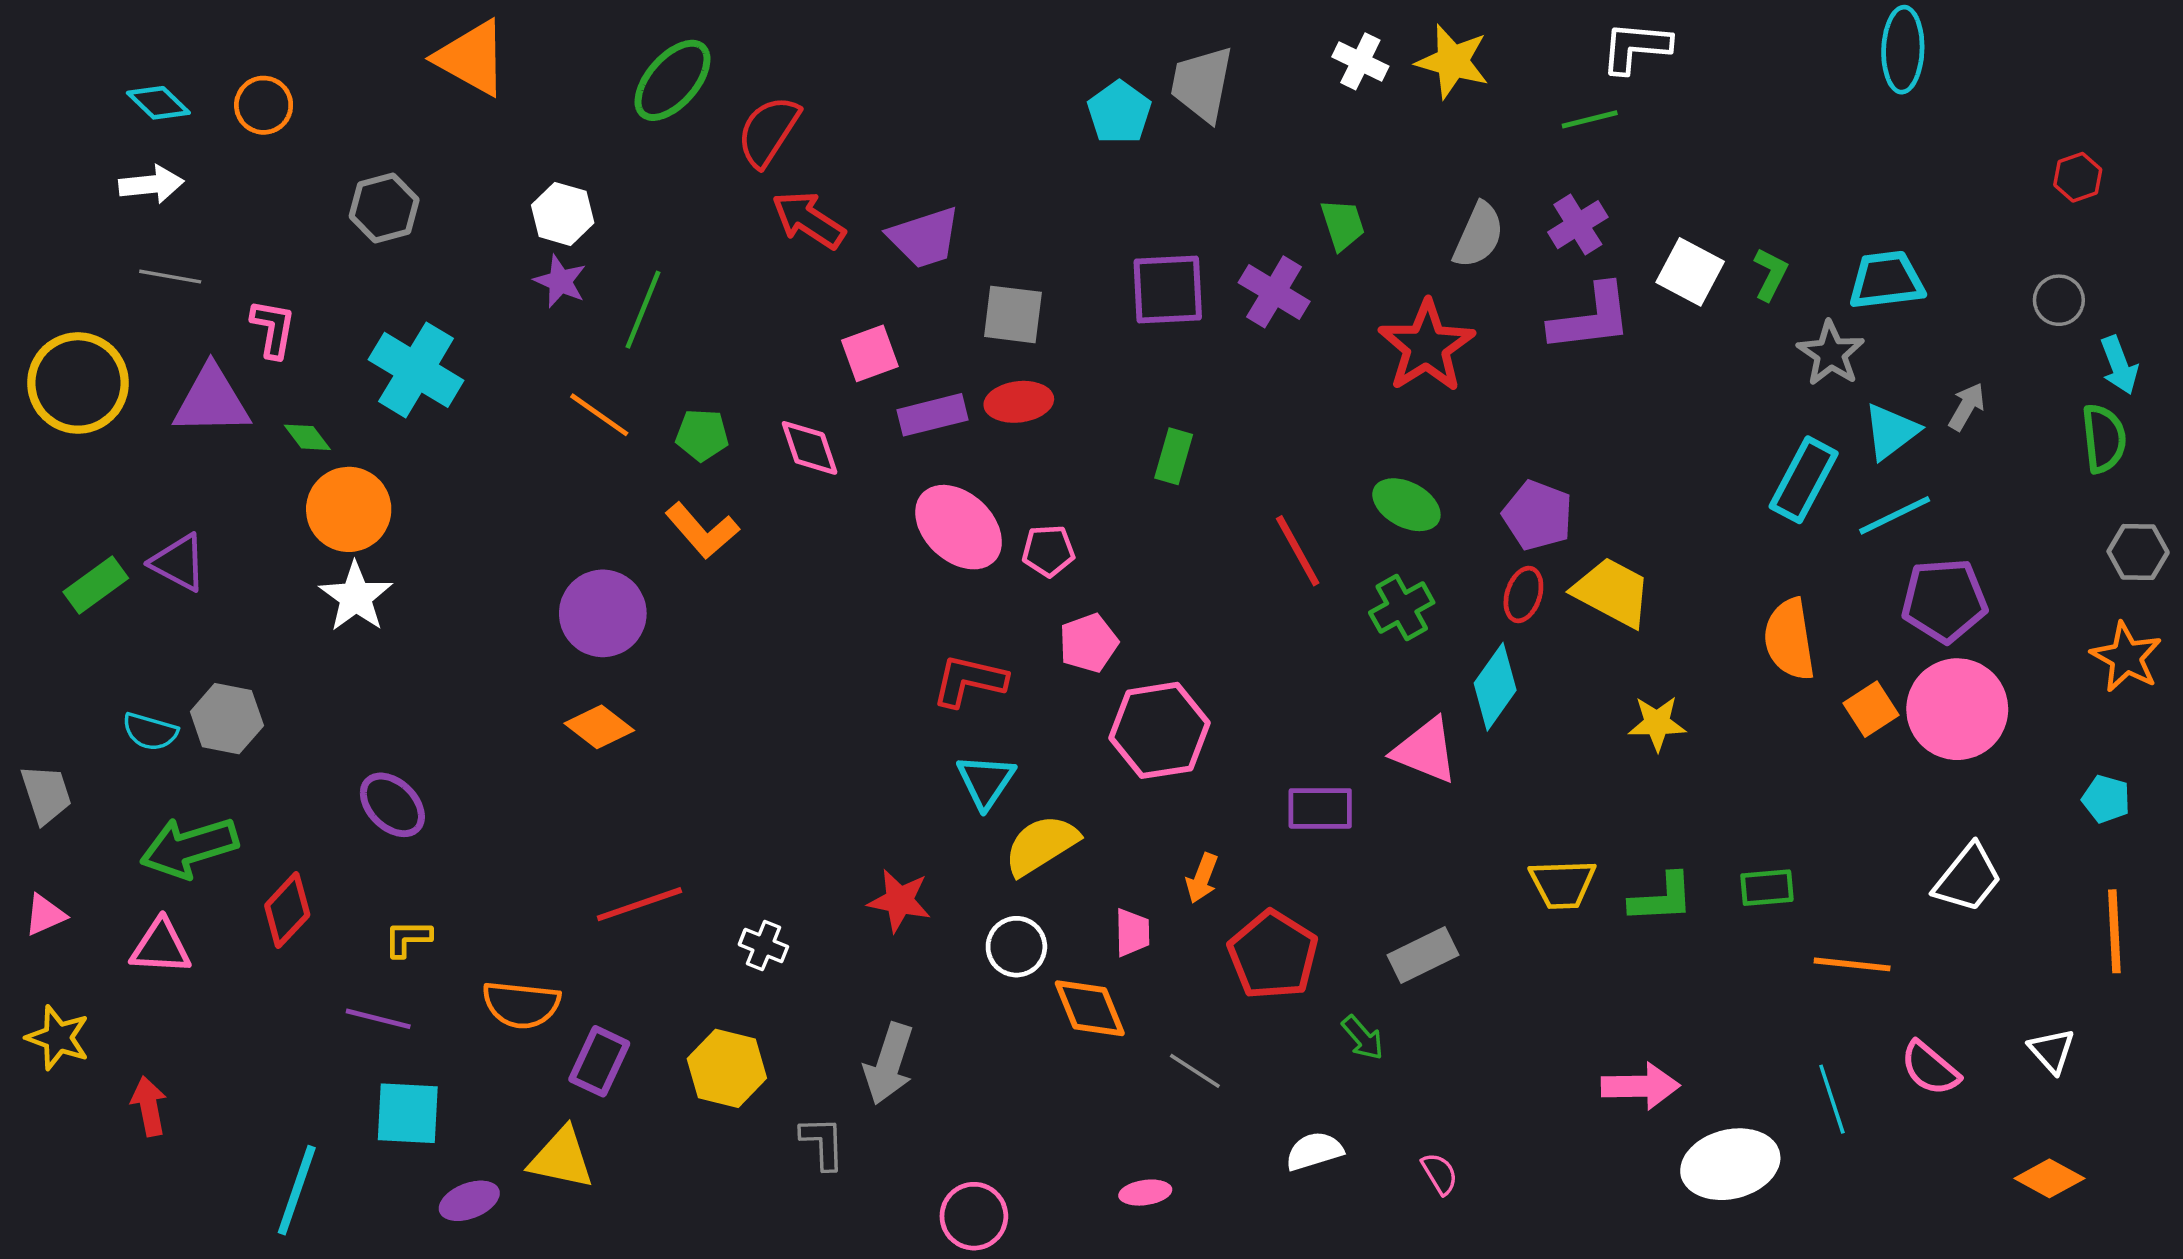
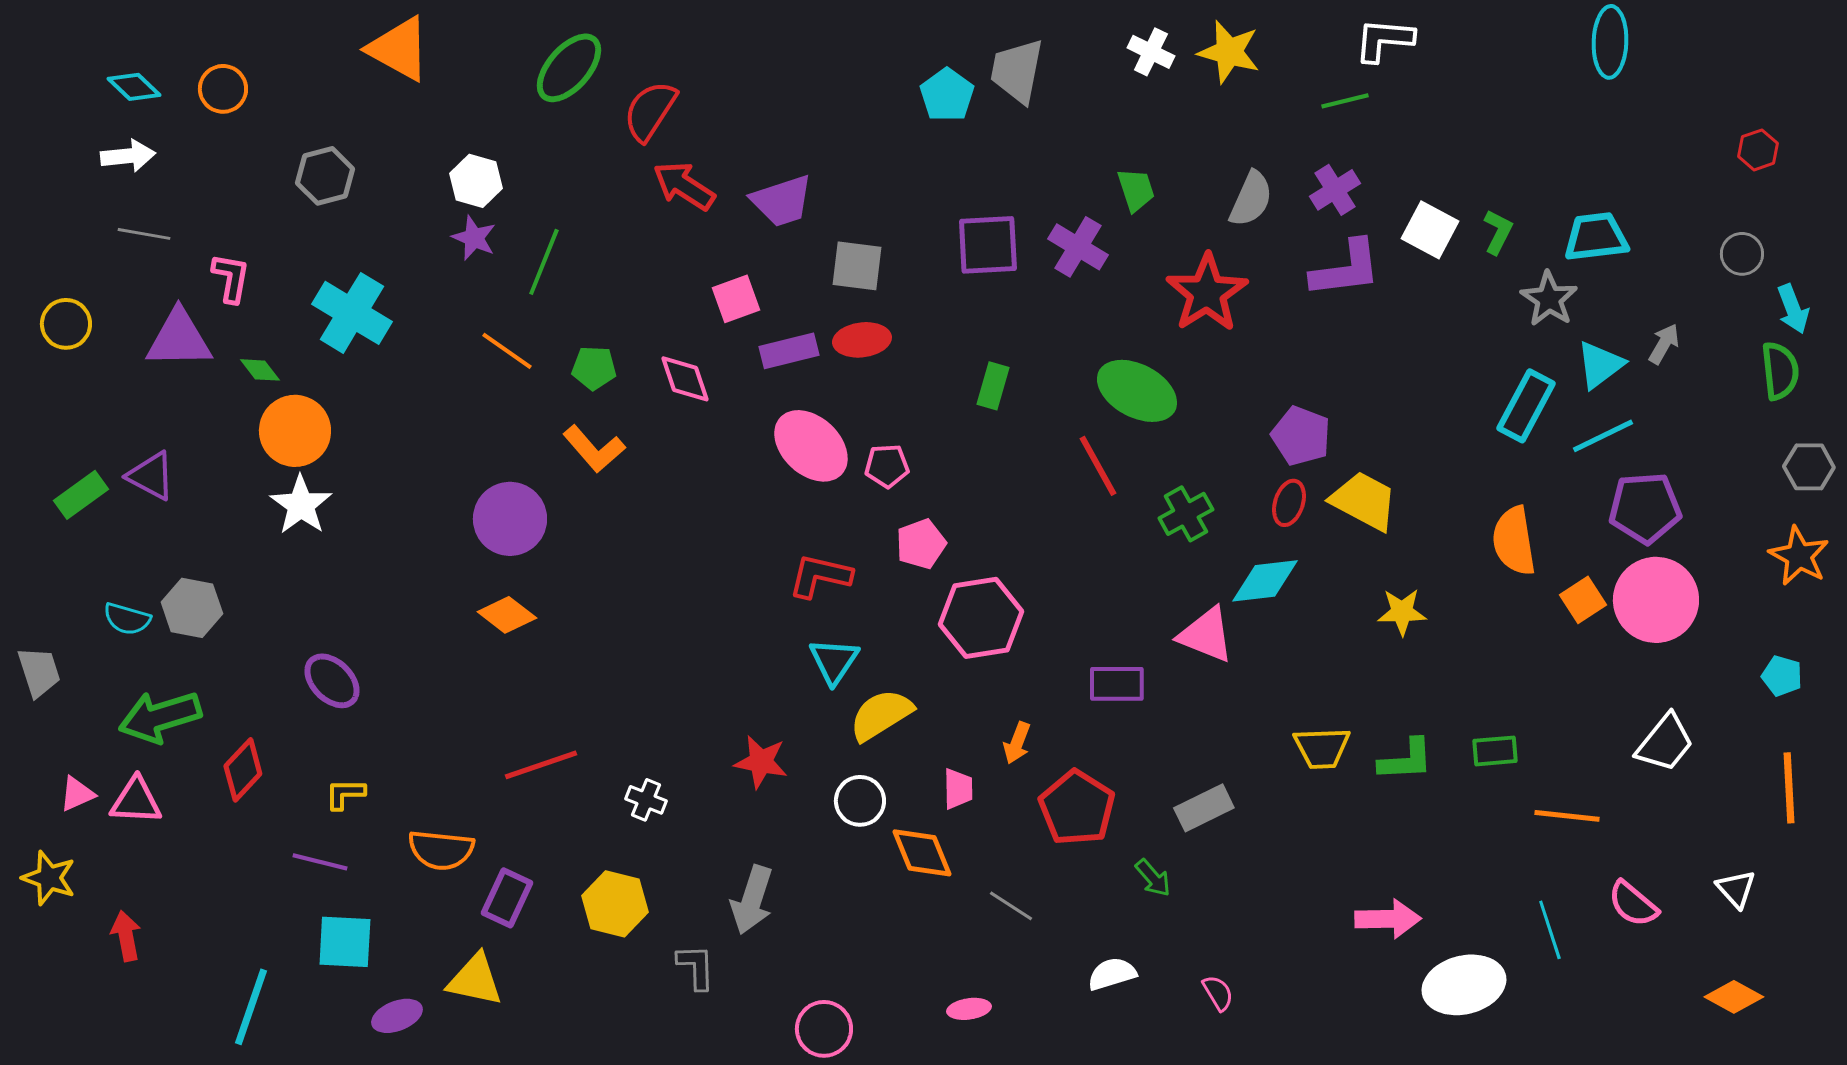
yellow circle: (78, 383) -> (66, 324), size x0.6
green ellipse: (1406, 505) -> (1137, 391), moved, size x1.4
cyan diamond: (1495, 687) -> (1265, 581), turned 48
pink triangle: (45, 915) -> (77, 794), moved

